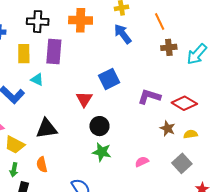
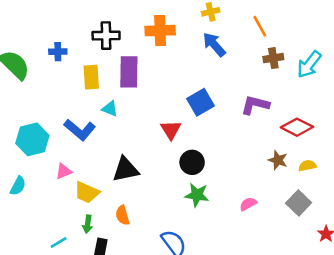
purple L-shape: (149, 97) -> (255, 105), moved

